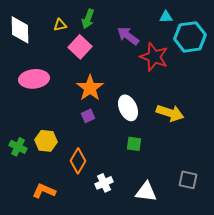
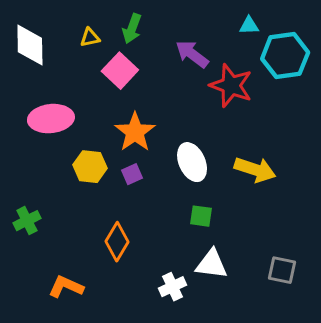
yellow hexagon: (46, 141) -> (90, 167), moved
green cross: (18, 147) -> (27, 221), turned 36
white cross: (104, 183) -> (173, 287), moved
white triangle: (146, 192) -> (212, 264), moved

